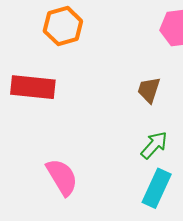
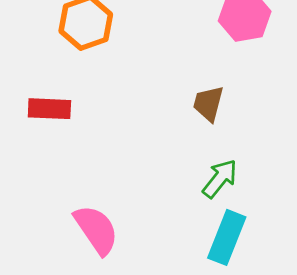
red rectangle: (33, 87) -> (49, 109), size x0.7

